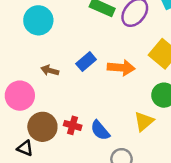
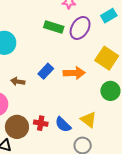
yellow triangle: (144, 121) -> (89, 120), moved, turned -36

